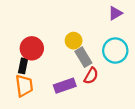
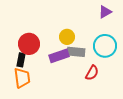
gray rectangle: (83, 57) -> (76, 52), turned -54
red semicircle: (91, 76) -> (92, 73), moved
purple rectangle: (65, 86) -> (59, 56), moved

